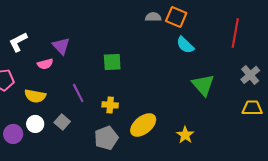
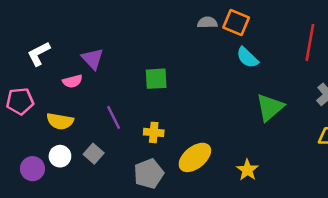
green triangle: (203, 85) -> (270, 107), turned 30

